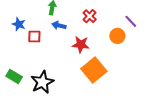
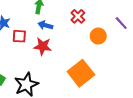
orange circle: (117, 36) -> (98, 36), moved
red star: (81, 45) -> (43, 46), moved

